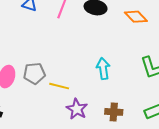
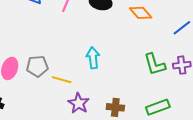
cyan arrow: (103, 69) -> (93, 58), moved

